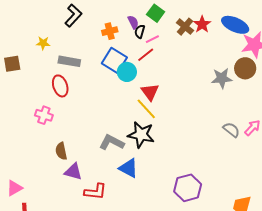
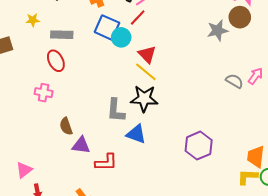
gray L-shape: (112, 142) -> (116, 110), turned -105

